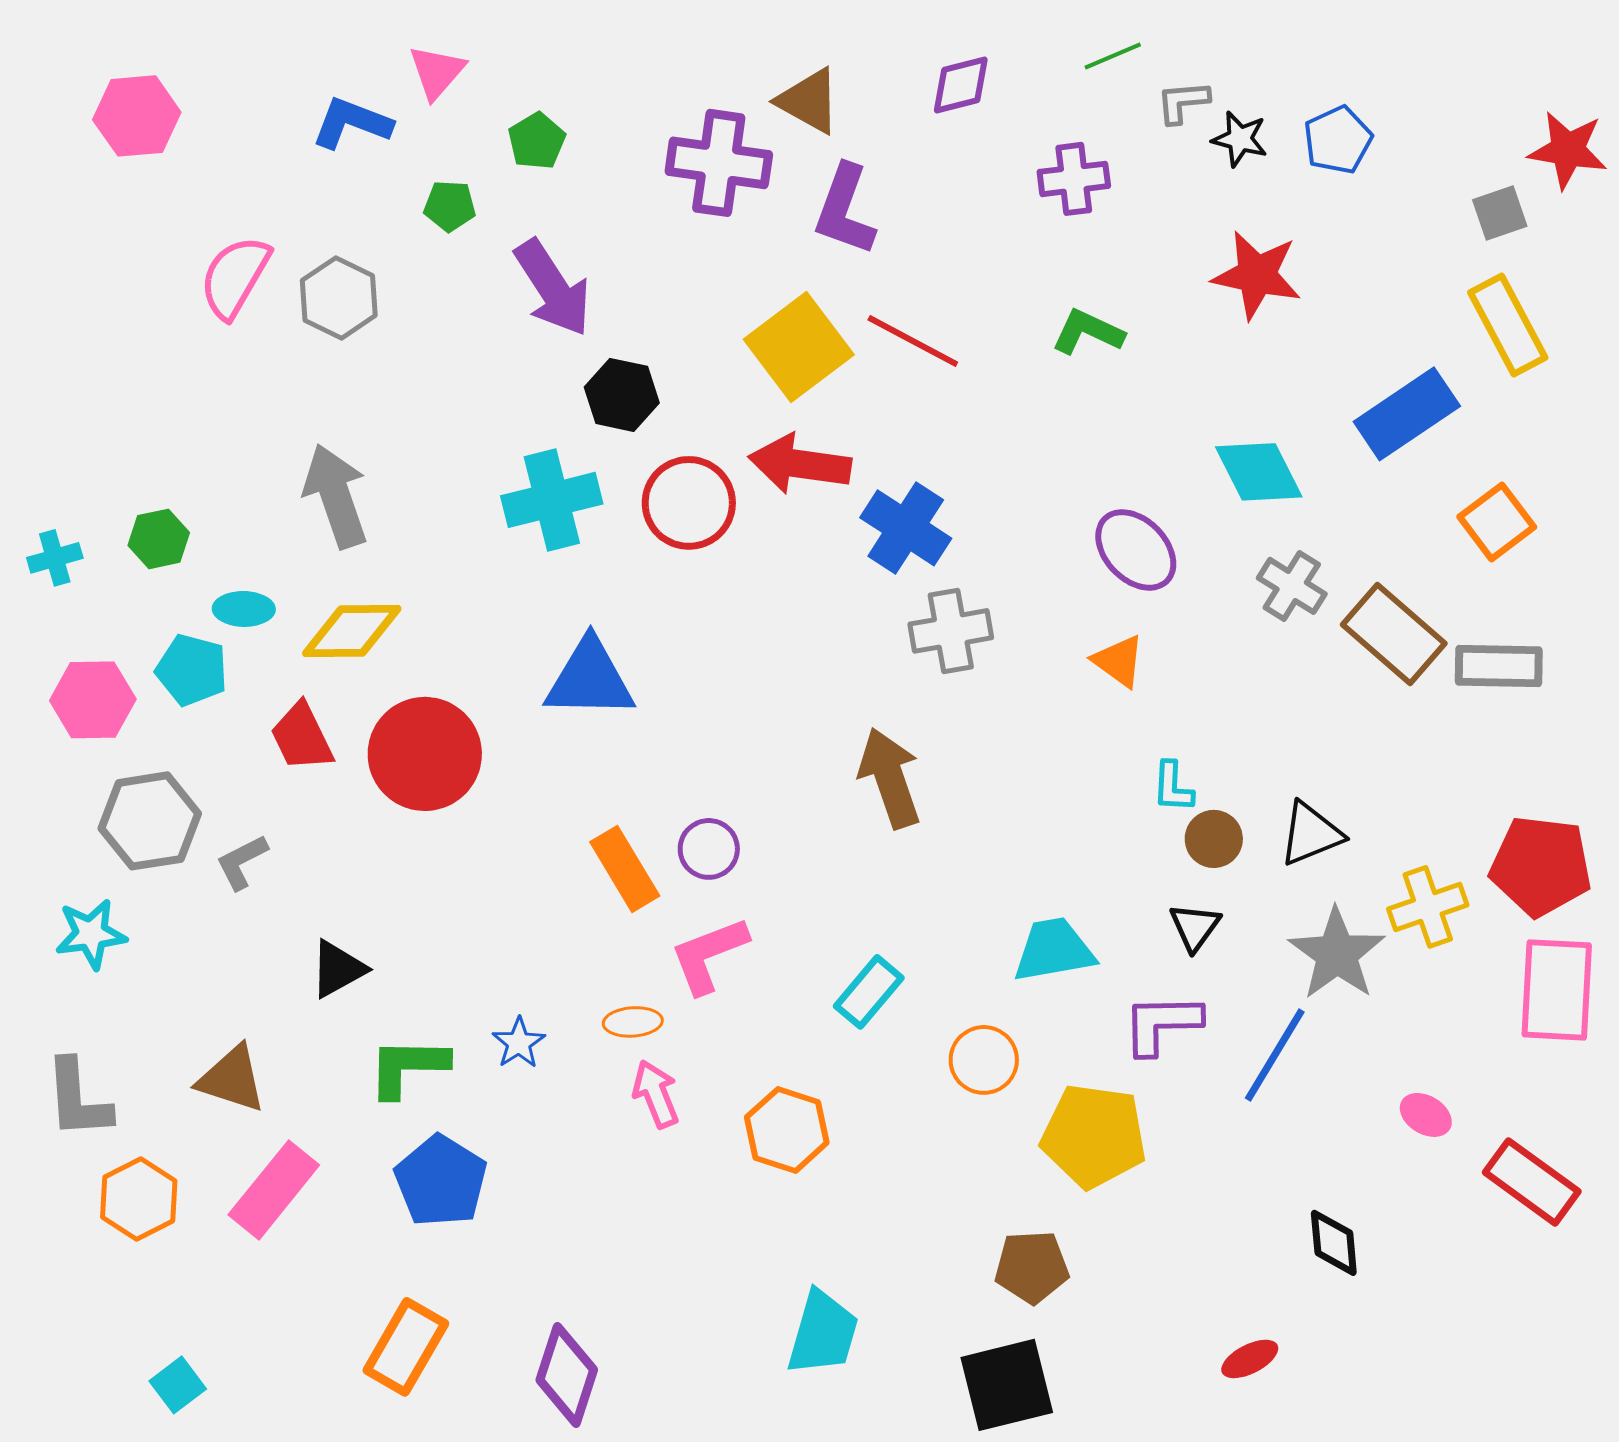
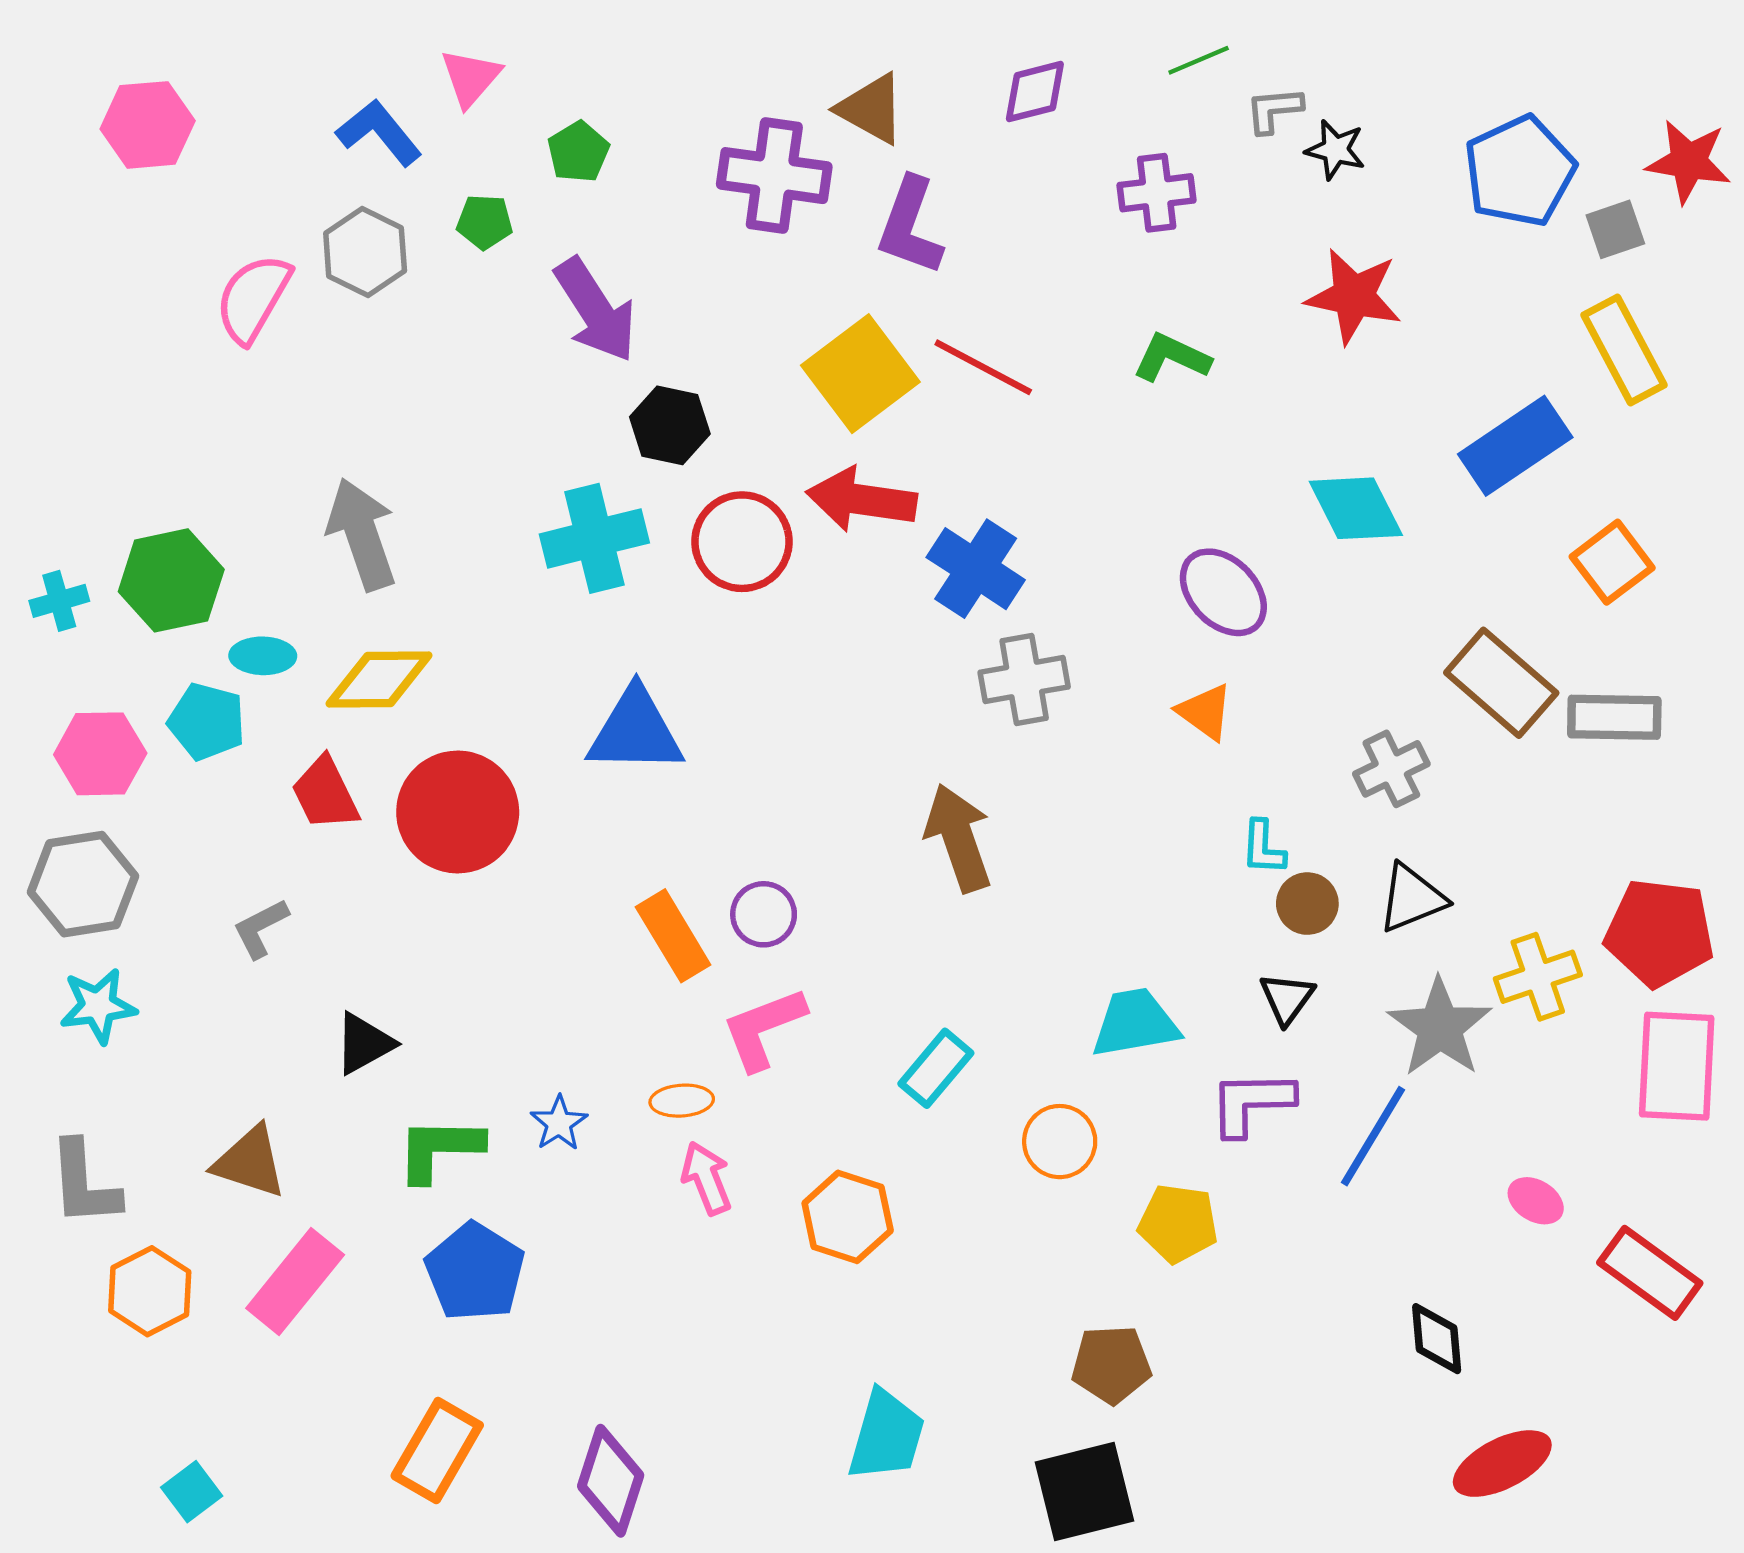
blue L-shape: (352, 123) -> (379, 132), turned 30
blue pentagon: (1338, 140) -> (1520, 171), moved, size x1.5
gray hexagon: (339, 298) -> (365, 252), moved
green hexagon: (159, 539) -> (171, 580), size x1.6
gray cross: (1292, 586) -> (1391, 769), moved, turned 32
gray hexagon: (150, 821) -> (83, 884), moved
yellow pentagon: (1094, 1136) -> (1178, 1223), size x0.7
red ellipse: (1250, 1359) -> (1502, 1464), moved, size x1.6

